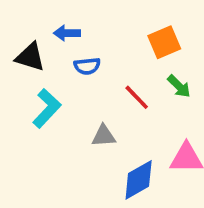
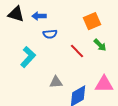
black triangle: (30, 57) -> (16, 14), moved
gray triangle: (104, 136) -> (56, 82), moved

